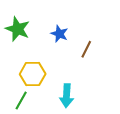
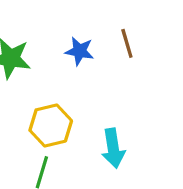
brown line: (86, 49) -> (127, 43), moved, turned -30

